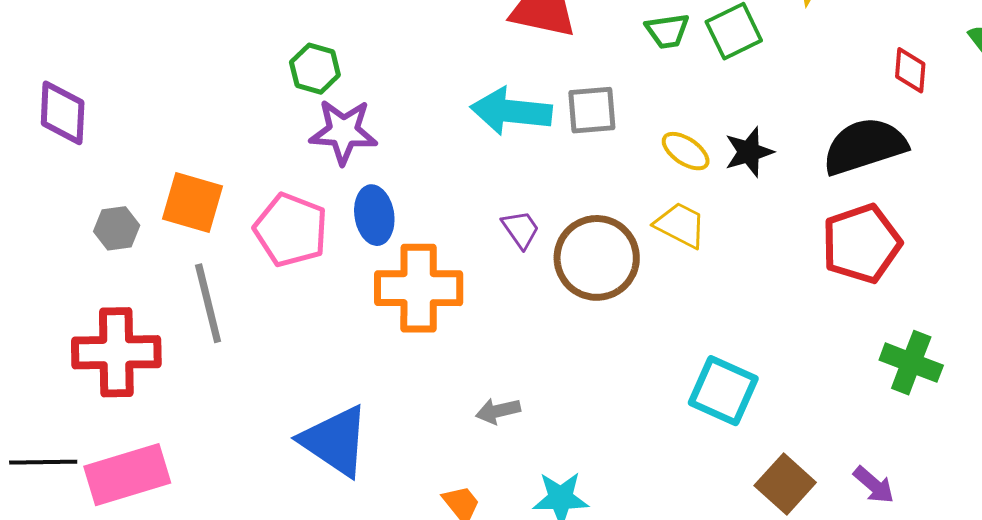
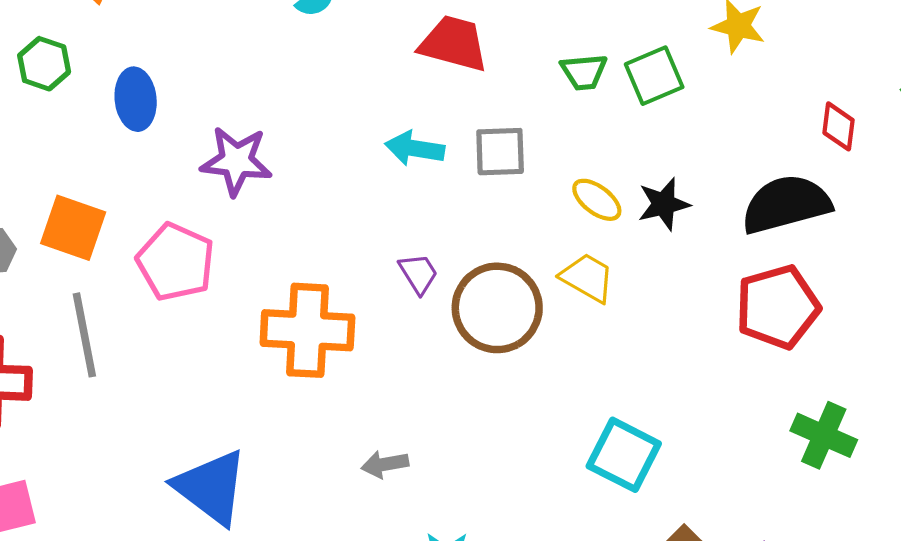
green hexagon: (315, 69) -> (44, 64), moved
cyan arrow: (511, 111) -> (415, 148), size x0.7
blue ellipse: (374, 215) -> (136, 99), moved

